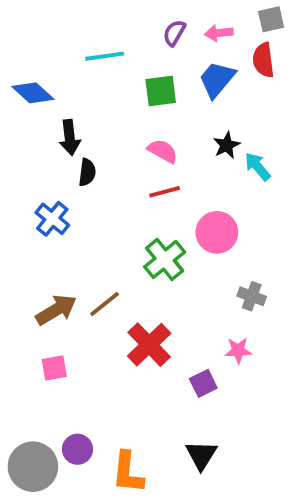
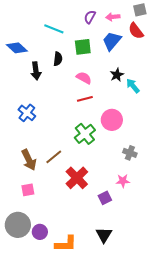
cyan line: (105, 56) -> (54, 29), turned 30
red semicircle: (263, 60) -> (136, 31), turned -30
black semicircle: (87, 172) -> (58, 59), moved
brown arrow: (56, 310) -> (29, 160), turned 95
gray circle: (33, 467) -> (18, 225), moved
orange L-shape: (128, 472) -> (66, 244), turned -95

